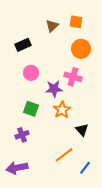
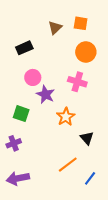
purple star: (54, 89) -> (46, 94), moved, turned 30
green square: (31, 109) -> (21, 114), moved
purple cross: (22, 135) -> (14, 143), moved

